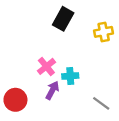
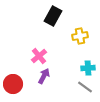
yellow cross: (104, 32) -> (80, 36), moved
cyan cross: (70, 76) -> (88, 68), moved

